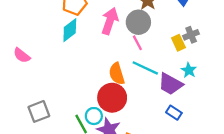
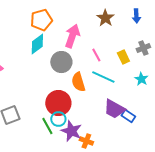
gray circle: (138, 22) -> (61, 62), moved
yellow rectangle: (178, 43) -> (123, 57), moved
purple trapezoid: (170, 84) -> (114, 109), moved
red circle: (112, 98) -> (58, 103), moved

